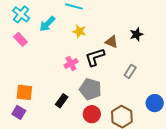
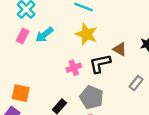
cyan arrow: (47, 24) -> (44, 35), moved
yellow star: (79, 31) -> (87, 34), size x1.5
pink rectangle: (21, 39) -> (23, 36), turned 64

